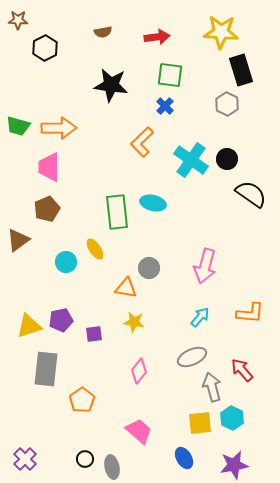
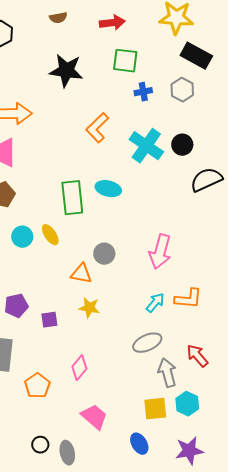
black rectangle: (241, 70) -> (196, 56), turned -44
blue cross: (165, 106) -> (143, 92), moved, turned 36
black semicircle: (251, 194) -> (206, 180), turned -60
cyan circle: (66, 262) -> (22, 237), moved
orange L-shape: (250, 313) -> (188, 299), moved
pink diamond: (139, 371) -> (79, 368), moved

